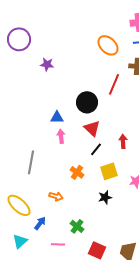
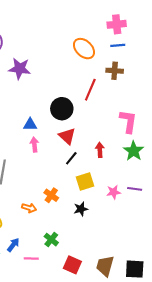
purple star: (47, 64) -> (20, 69), size x1.5
orange cross: (77, 172) -> (51, 195), moved
blue arrow: (40, 223) -> (13, 245), moved

